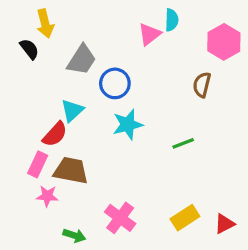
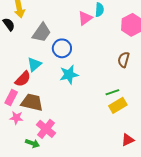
brown semicircle: (202, 85) -> (124, 60), moved
green line: (183, 143) -> (112, 92), moved
pink cross: (120, 218) -> (46, 129), moved
yellow rectangle: (185, 218) -> (118, 105), moved

